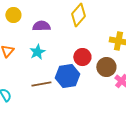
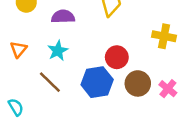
brown circle: (106, 67) -> (138, 83), moved
brown line: (41, 84) -> (50, 82), moved, turned 54

